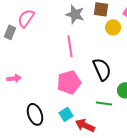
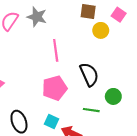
gray star: (75, 14) -> (37, 17), moved
cyan square: (66, 114) -> (51, 122), turned -32

